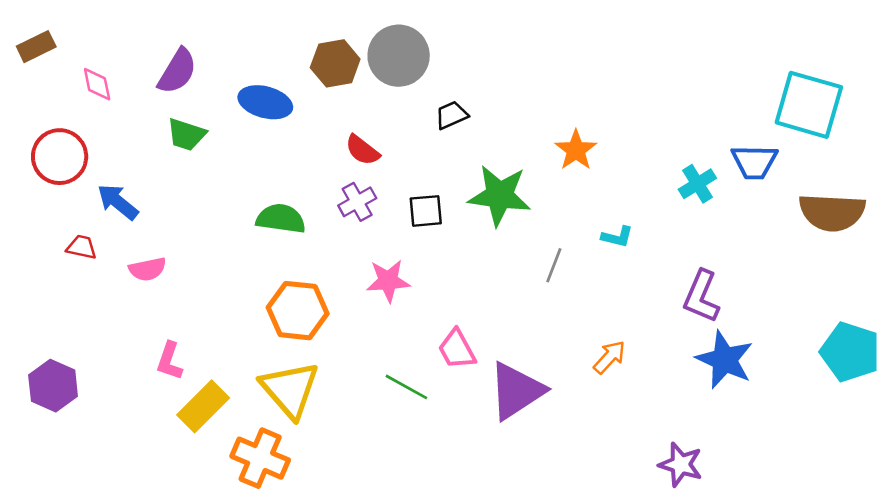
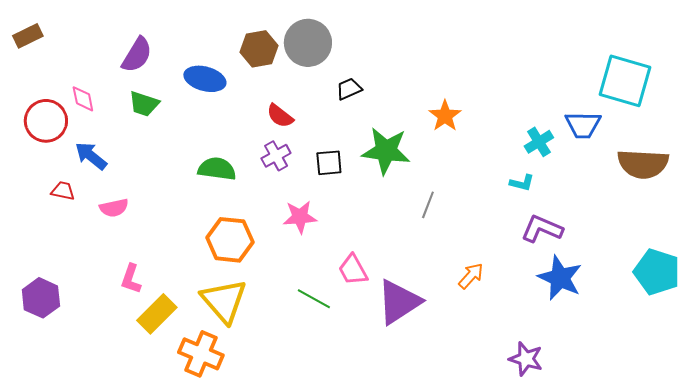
pink diamond: (97, 84) -> (83, 99), moved
cyan L-shape: (617, 237) -> (522, 183), moved
purple L-shape: (701, 296) -> (542, 229), turned 90

